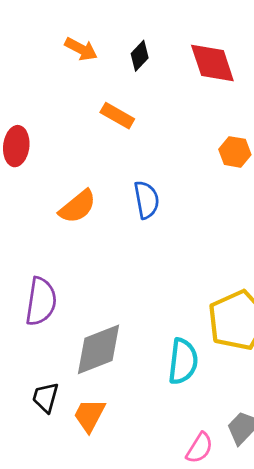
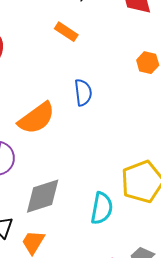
orange semicircle: (78, 207) -> (36, 118), moved, size x1.4

